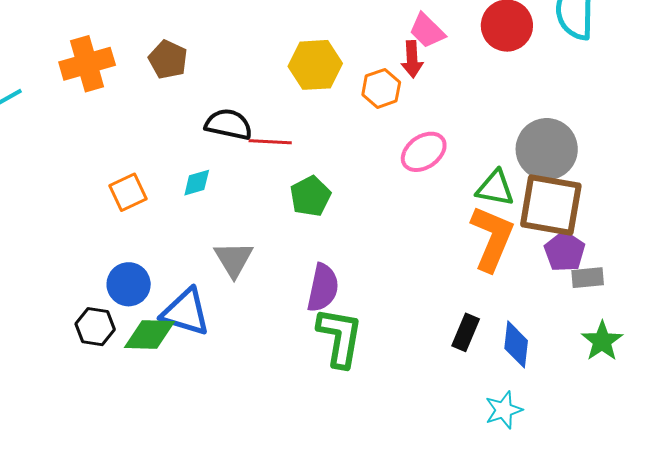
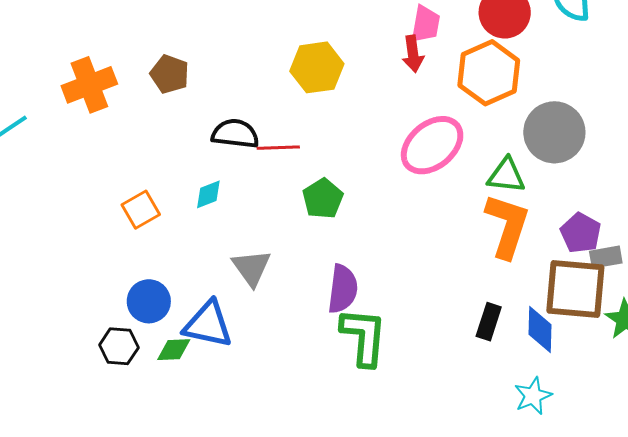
pink trapezoid: (427, 31) -> (425, 24), turned -120
orange hexagon: (381, 88) -> (489, 73), moved, size x1.6
pink ellipse: (424, 152) -> (432, 145), size x1.4
brown square: (551, 205) -> (575, 289), moved
green diamond: (150, 334) -> (174, 350), size x0.7

